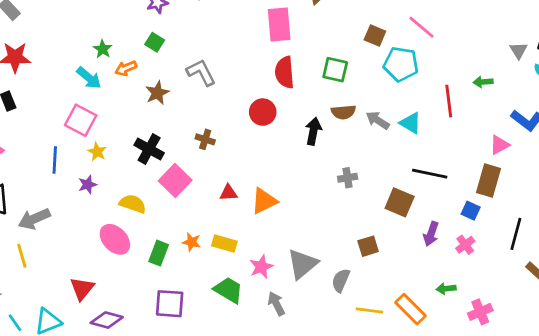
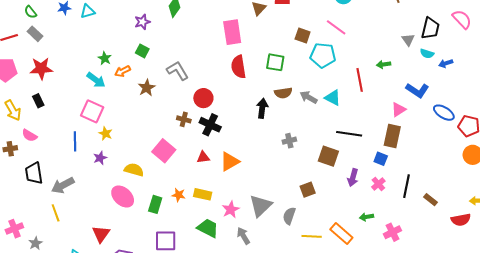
red circle: (263, 112) -> (203, 98), moved
black cross: (149, 149) -> (210, 125), moved
black line: (516, 234) -> (407, 186), moved

